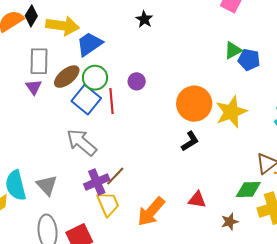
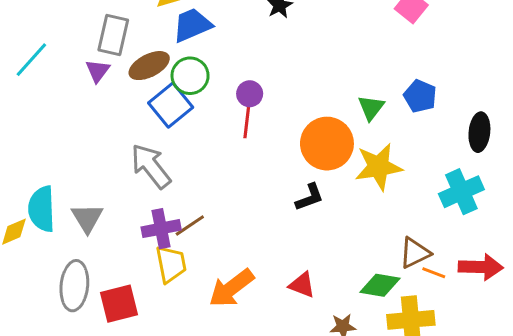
green triangle: (233, 50) -> (371, 108), moved, turned -36
red line: (111, 101) -> (247, 119), moved

